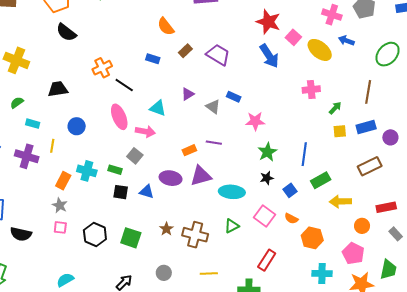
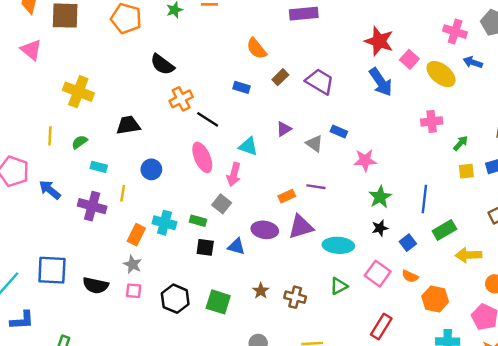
black semicircle: (66, 32) -> (162, 64), moved
pink arrow: (145, 131) -> (234, 174), turned 96
black semicircle: (21, 234) -> (96, 285), moved
brown cross: (195, 235) -> (295, 297), size x0.7

